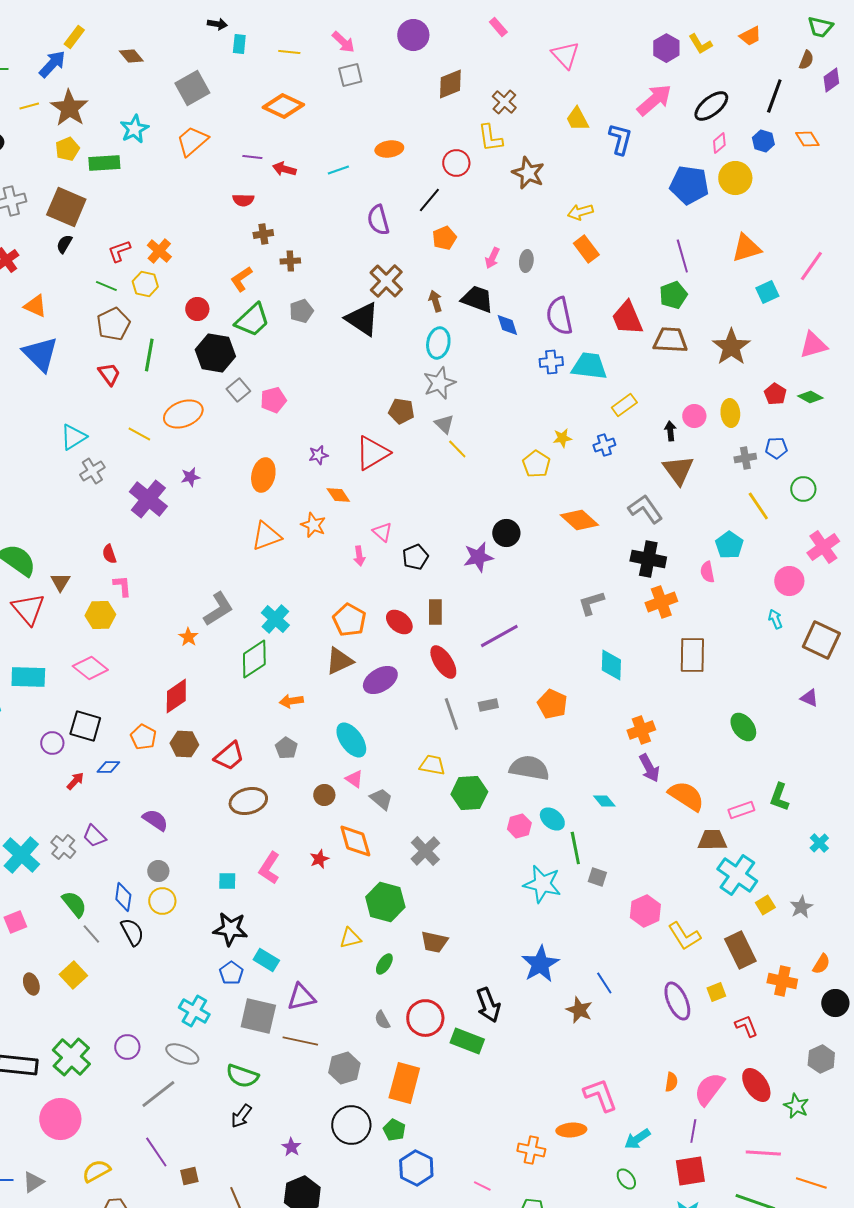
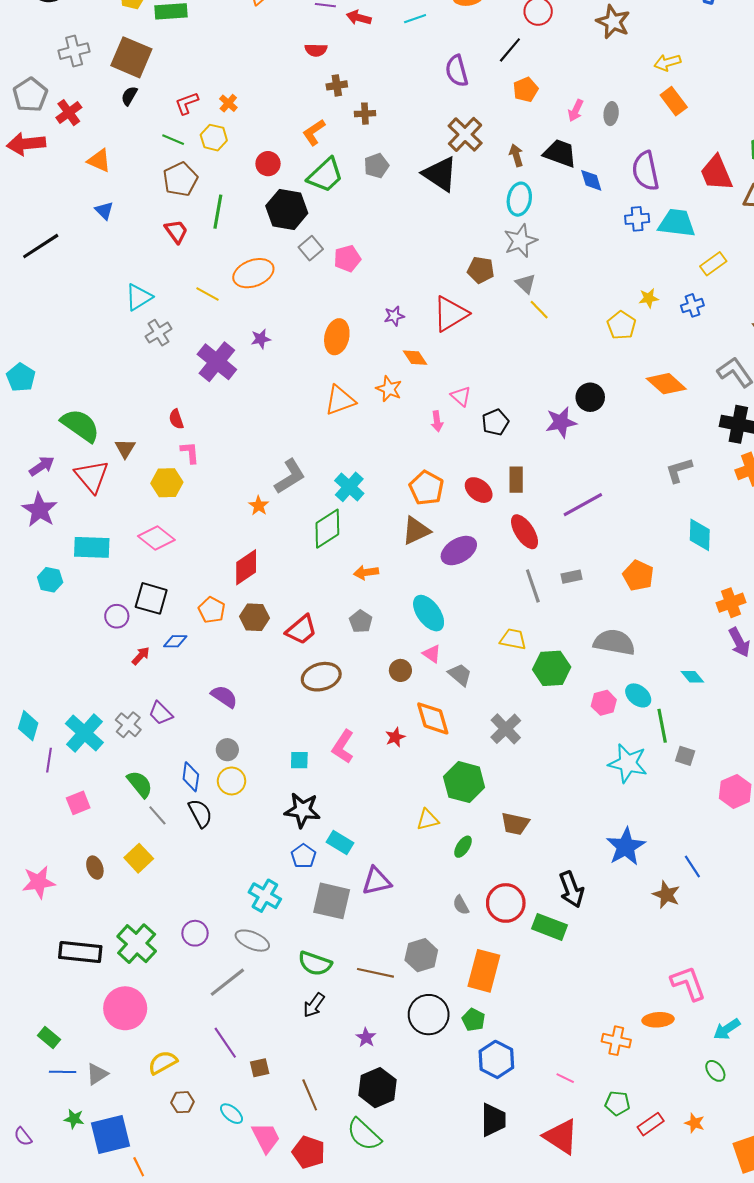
orange cross: (159, 251) -> (228, 103), size x0.7
blue triangle: (40, 354) -> (104, 211), size x0.5
brown line: (300, 1041) -> (375, 973), moved

